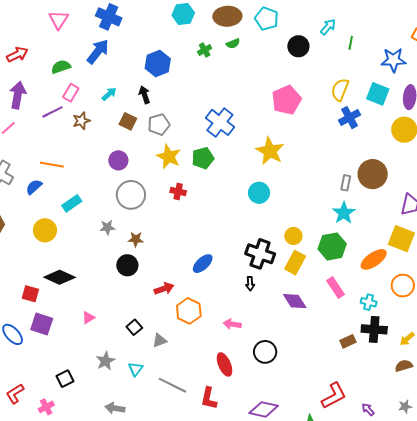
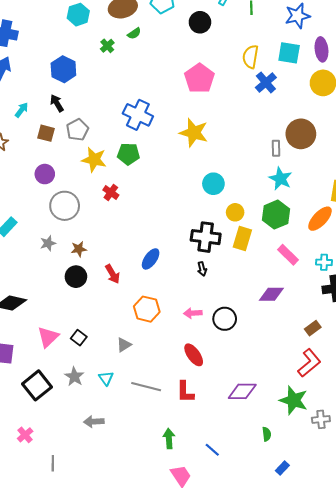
green pentagon: (203, 158) -> (128, 154), turned 30
red cross: (178, 192) -> (111, 192), turned 35
cyan circle: (259, 193) -> (213, 184), moved
red arrow: (164, 289) -> (113, 274), moved, turned 90
purple diamond: (295, 301) -> (271, 294), moved, turned -45
pink triangle: (88, 318) -> (48, 337), size x1.6
black square: (134, 327) -> (79, 338), moved
brown rectangle: (348, 341) -> (313, 328), moved
black circle: (265, 352) -> (225, 319), moved
black square: (65, 379) -> (37, 385), moved, size x1.6

